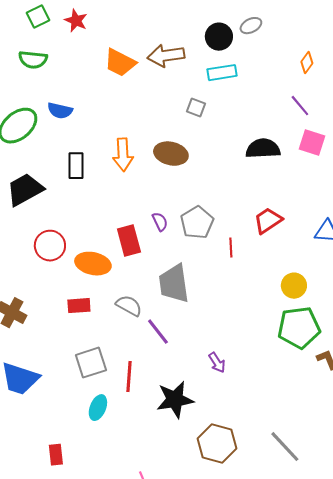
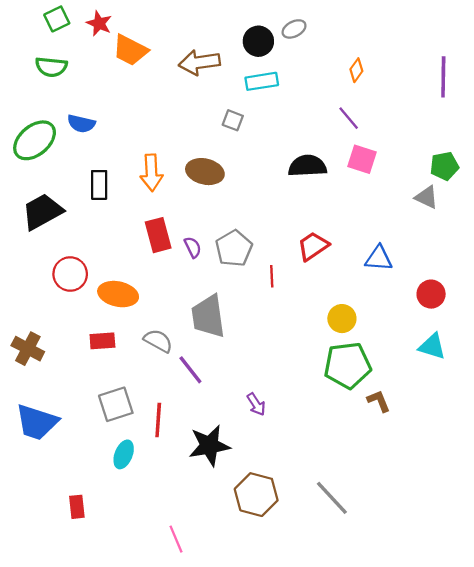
orange trapezoid: (120, 63) -> (130, 50), moved
red rectangle: (129, 241) -> (158, 235), moved

